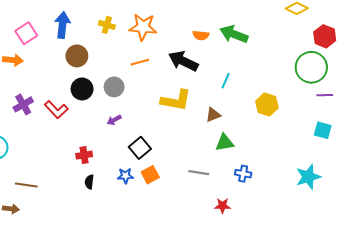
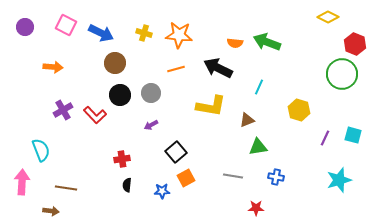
blue arrow: (62, 25) -> (101, 33), turned 110
pink square: (26, 33) -> (66, 25), moved, turned -30
purple line: (325, 95) -> (325, 138), moved, turned -63
blue star: (125, 176) -> (162, 191), moved

